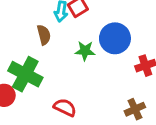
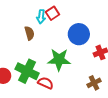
green star: (85, 51) -> (59, 60), moved, size x1.6
green cross: (25, 74) -> (27, 71), moved

